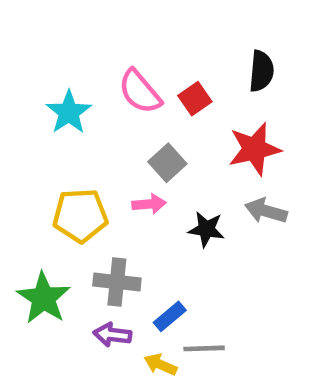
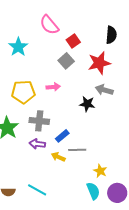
black semicircle: (261, 71) -> (111, 35), moved
pink semicircle: (140, 92) -> (49, 25), moved
gray square: (167, 163) -> (66, 61), moved
black star: (206, 229) -> (87, 104), moved

